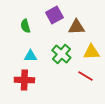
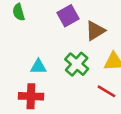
green semicircle: (25, 26) -> (19, 12), moved
brown triangle: (76, 27) -> (95, 31), turned -30

